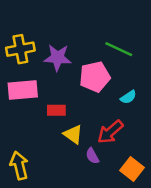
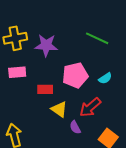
pink pentagon: (95, 77) -> (75, 75), moved
pink rectangle: (23, 90) -> (17, 72), size x0.7

